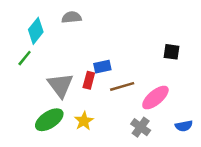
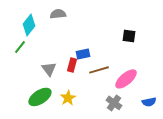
black square: (171, 52) -> (129, 36), moved
gray triangle: (60, 85) -> (49, 69), size x0.7

